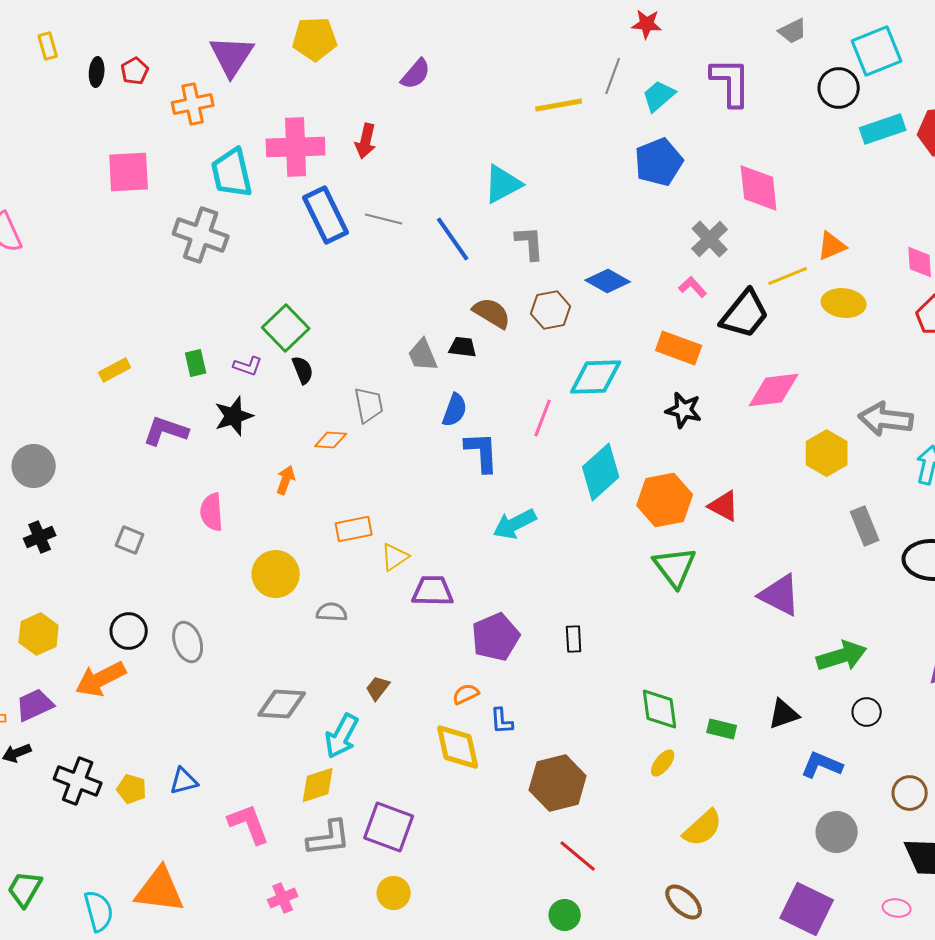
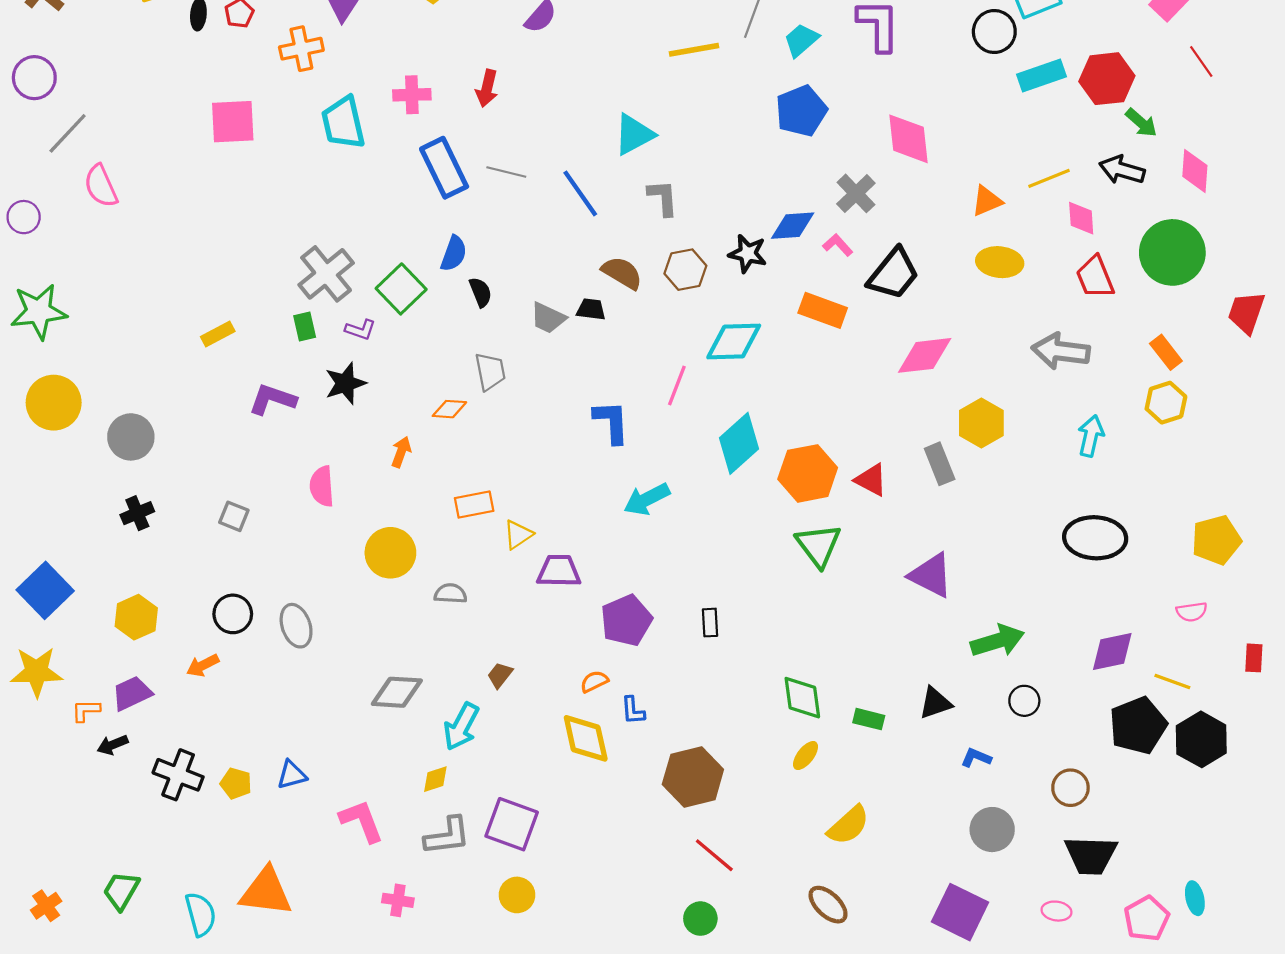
pink cross: (296, 147) -> (412, 95), size x0.6
gray cross: (201, 235) -> (326, 274), moved, turned 32
yellow line: (788, 276) -> (1049, 178), moved
blue diamond: (608, 281) -> (793, 226), moved, turned -33
gray trapezoid: (423, 355) -> (548, 318), turned -42
black semicircle: (303, 370) -> (481, 292), moved
blue semicircle: (455, 410) -> (454, 254), moved
black star: (684, 410) -> (748, 254), moved
gray arrow: (886, 419) -> (1061, 351), moved
gray rectangle: (865, 526) -> (940, 464), moved
orange arrow: (101, 679) -> (203, 665), size x0.6
blue L-shape: (822, 765) -> (976, 758), size x0.7
yellow diamond: (318, 785) -> (435, 779), size x0.7
pink cross: (283, 898) -> (398, 900), turned 32

